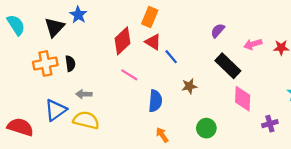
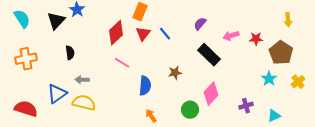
red triangle: (153, 42) -> (143, 34), turned 35
blue line: (171, 57) -> (165, 34), moved
orange cross: (45, 63) -> (26, 59), moved
pink diamond: (243, 99) -> (211, 94), moved, turned 40

